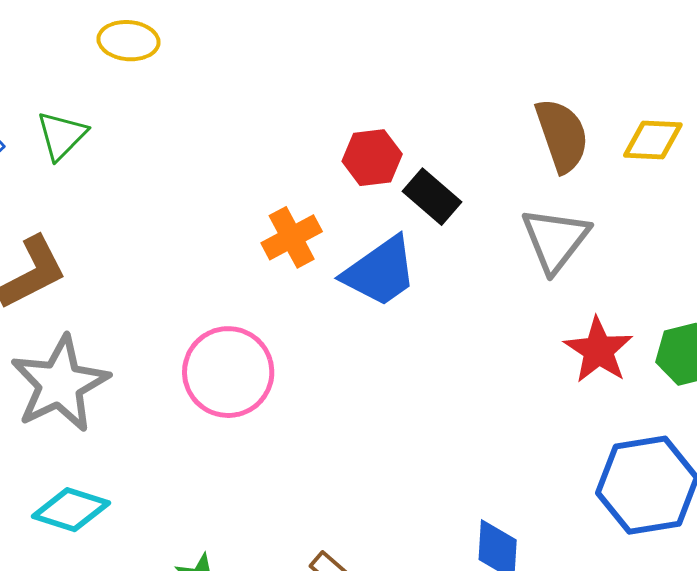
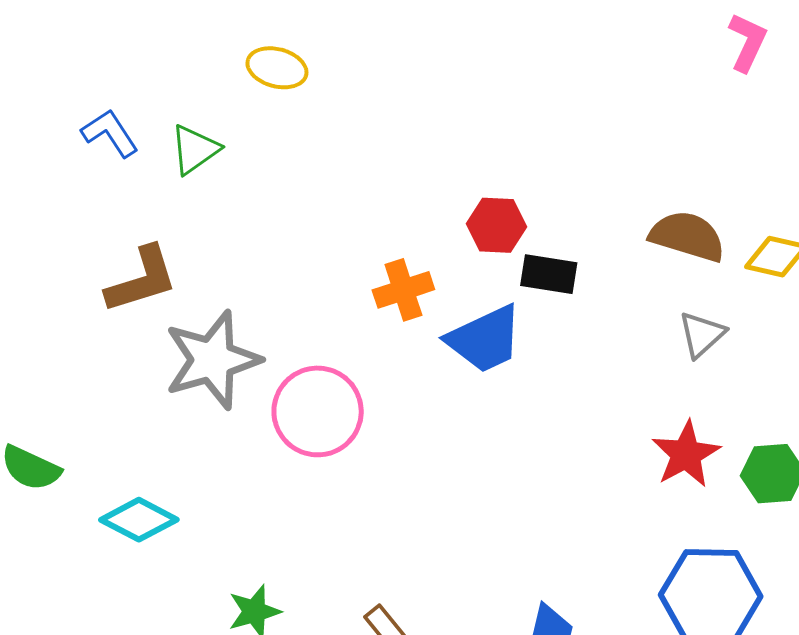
brown semicircle: (562, 135) -> (687, 236), turned -64
black rectangle: (432, 197) -> (549, 274), turned -42
gray triangle: (555, 240) -> (702, 335), moved, size x0.7
gray star: (60, 384) -> (212, 360), moved

